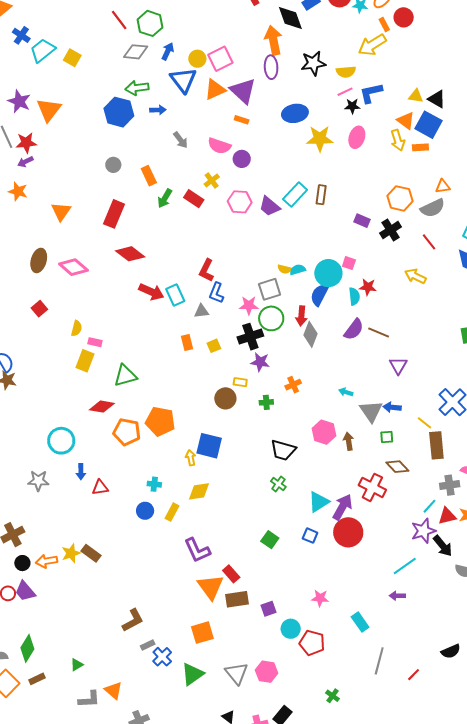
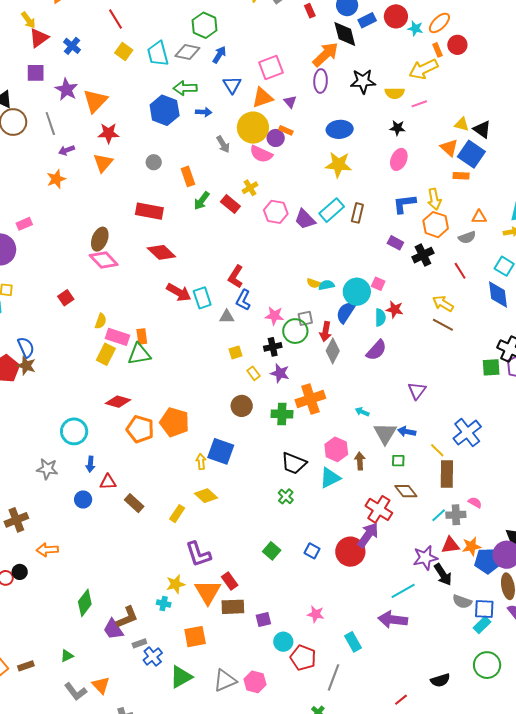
red line: (119, 20) -> (115, 19), moved
blue cross: (21, 35) -> (72, 46), moved
orange arrow: (273, 40) -> (326, 54), turned 52
cyan trapezoid: (43, 50) -> (158, 54), moved, turned -72
yellow circle: (197, 59) -> (253, 128), moved, size x1.8
blue triangle: (183, 80) -> (232, 85), size x0.7
purple triangle: (243, 91) -> (290, 102), size x0.5
pink line: (345, 92) -> (419, 104), moved
blue L-shape: (371, 93) -> (404, 204), moved
yellow star: (320, 139) -> (338, 165), moved
yellow arrow: (398, 140) -> (434, 199), moved
red star: (26, 143) -> (109, 133), moved
purple circle: (242, 159) -> (276, 138), moved
orange star: (18, 191) -> (56, 179), turned 30
gray semicircle: (433, 208) -> (467, 237), size x0.7
orange triangle: (61, 211) -> (103, 163), moved
red rectangle: (114, 214) -> (149, 211), turned 72
brown ellipse: (39, 260) -> (100, 239), moved
gray square: (270, 289) -> (305, 318), moved, size x0.7
brown line: (379, 333) -> (443, 325), moved
black cross: (250, 337) -> (273, 347), size x0.7
pink rectangle: (95, 342) -> (118, 337), size x1.6
orange rectangle: (187, 343) -> (142, 336), moved
green triangle: (125, 376) -> (139, 354), moved
yellow rectangle: (240, 382) -> (254, 373), moved, turned 40
orange cross: (293, 385) -> (310, 399), size x1.8
green cross: (266, 402) -> (282, 414), size x1.5
cyan cross: (154, 484) -> (164, 604), moved
yellow diamond: (199, 491) -> (206, 496), turned 45
cyan triangle: (319, 502) -> (330, 478), moved
cyan line: (430, 506) -> (439, 515), moved
purple arrow: (342, 507) -> (368, 535), moved
blue circle: (145, 511) -> (83, 500), moved
yellow star: (71, 553) -> (176, 584), moved
brown rectangle: (91, 553) -> (134, 503), moved
black circle: (22, 563) -> (20, 572), moved
purple trapezoid: (25, 591) -> (113, 629), moved
purple arrow: (397, 596) -> (393, 620), size x1.8
green diamond: (27, 648) -> (85, 603), moved
gray line: (379, 661) -> (334, 677), moved
gray triangle: (236, 673) -> (225, 680), turned 40
gray L-shape: (89, 699) -> (76, 692), turned 50

